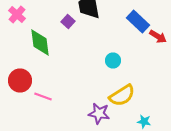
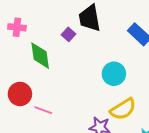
pink cross: (17, 14) -> (17, 27), turned -36
cyan circle: (113, 60) -> (114, 74), size x1.5

